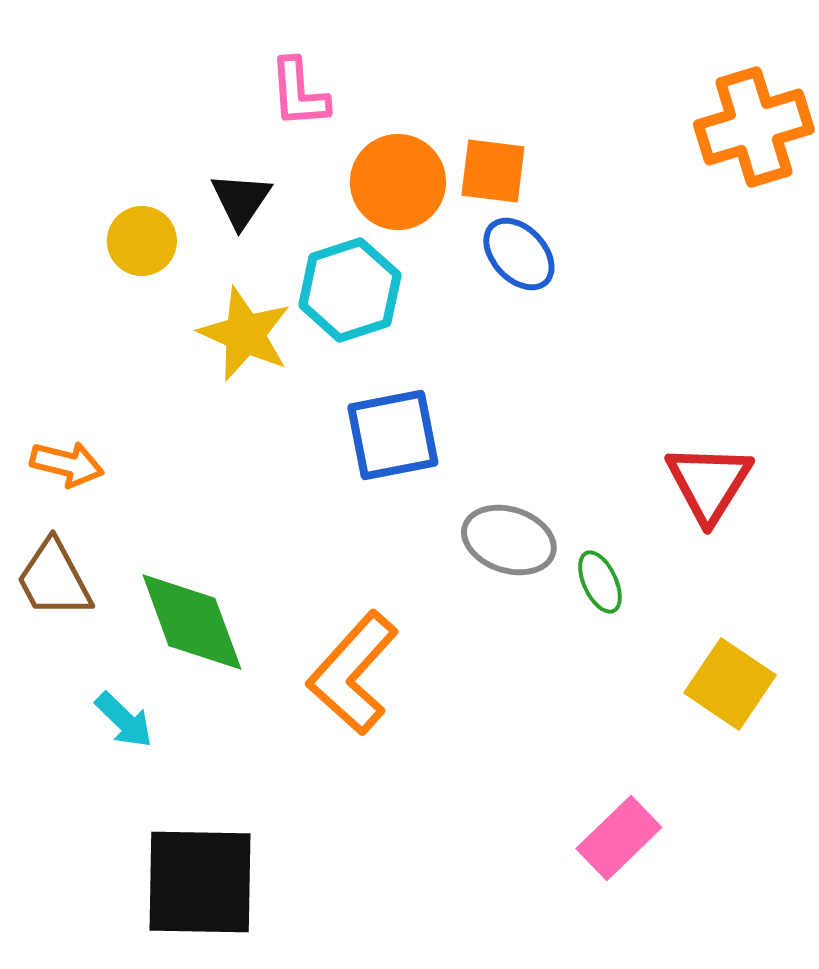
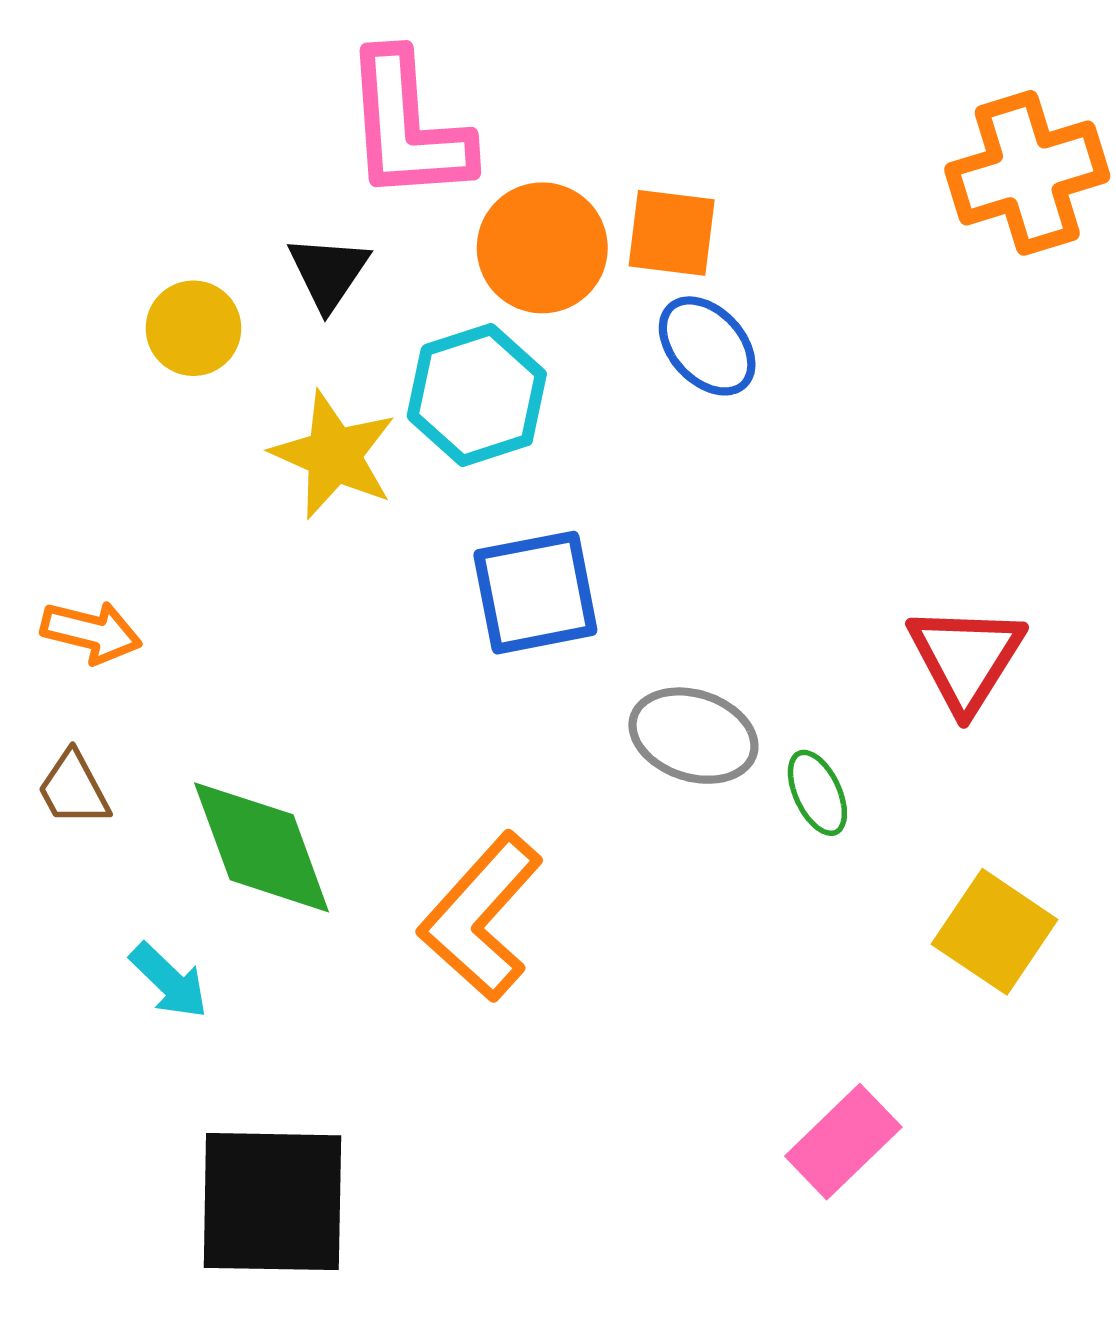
pink L-shape: (299, 93) -> (407, 127), size x1.6
brown trapezoid: (54, 579) -> (74, 789), size x0.7

